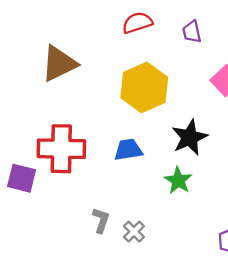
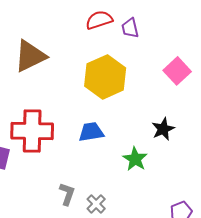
purple trapezoid: (192, 32) -> (130, 28), moved
black star: (190, 137) -> (163, 129), moved, size x0.7

